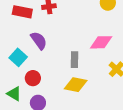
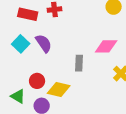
cyan square: (18, 57) -> (21, 44), moved
yellow diamond: (76, 85) -> (59, 90), moved

